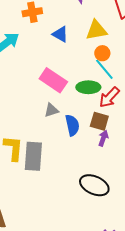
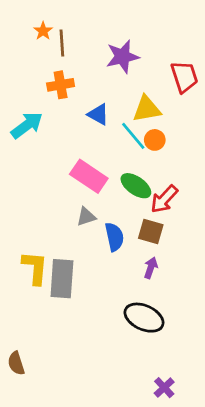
cyan line: (104, 69) -> (133, 136), moved
green ellipse: (88, 87) -> (136, 186), turned 35
purple arrow: (103, 138) -> (151, 268), moved

